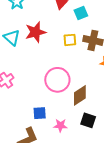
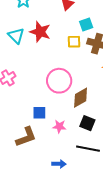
cyan square: (81, 13) -> (86, 24), moved
red star: (36, 32) -> (40, 32), turned 30

